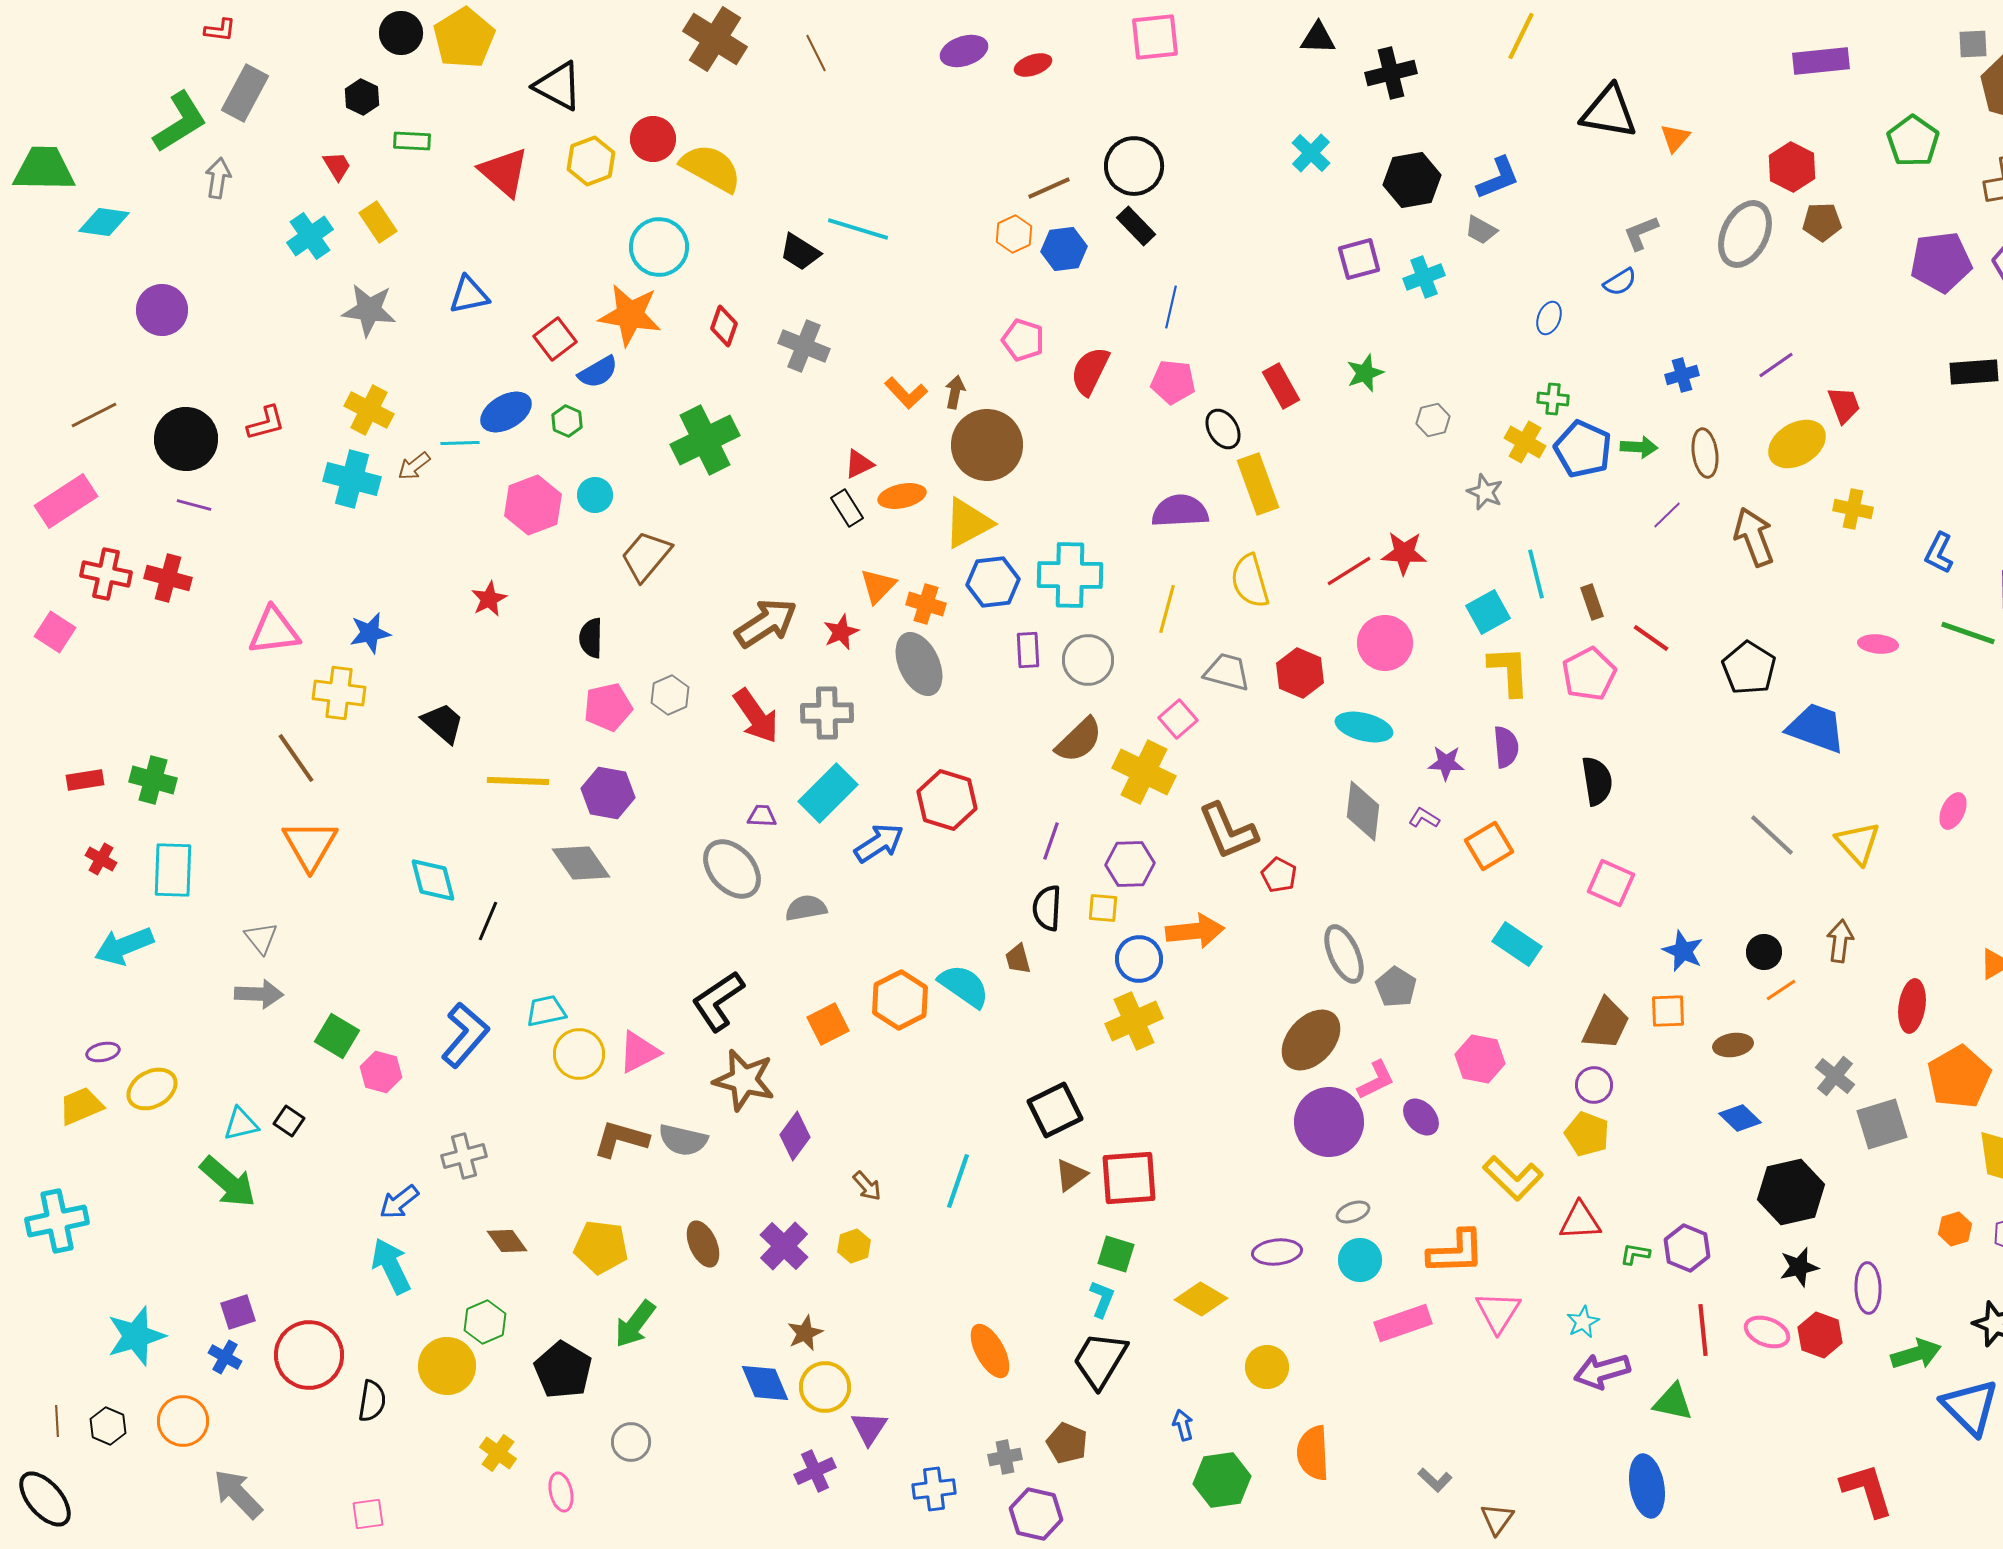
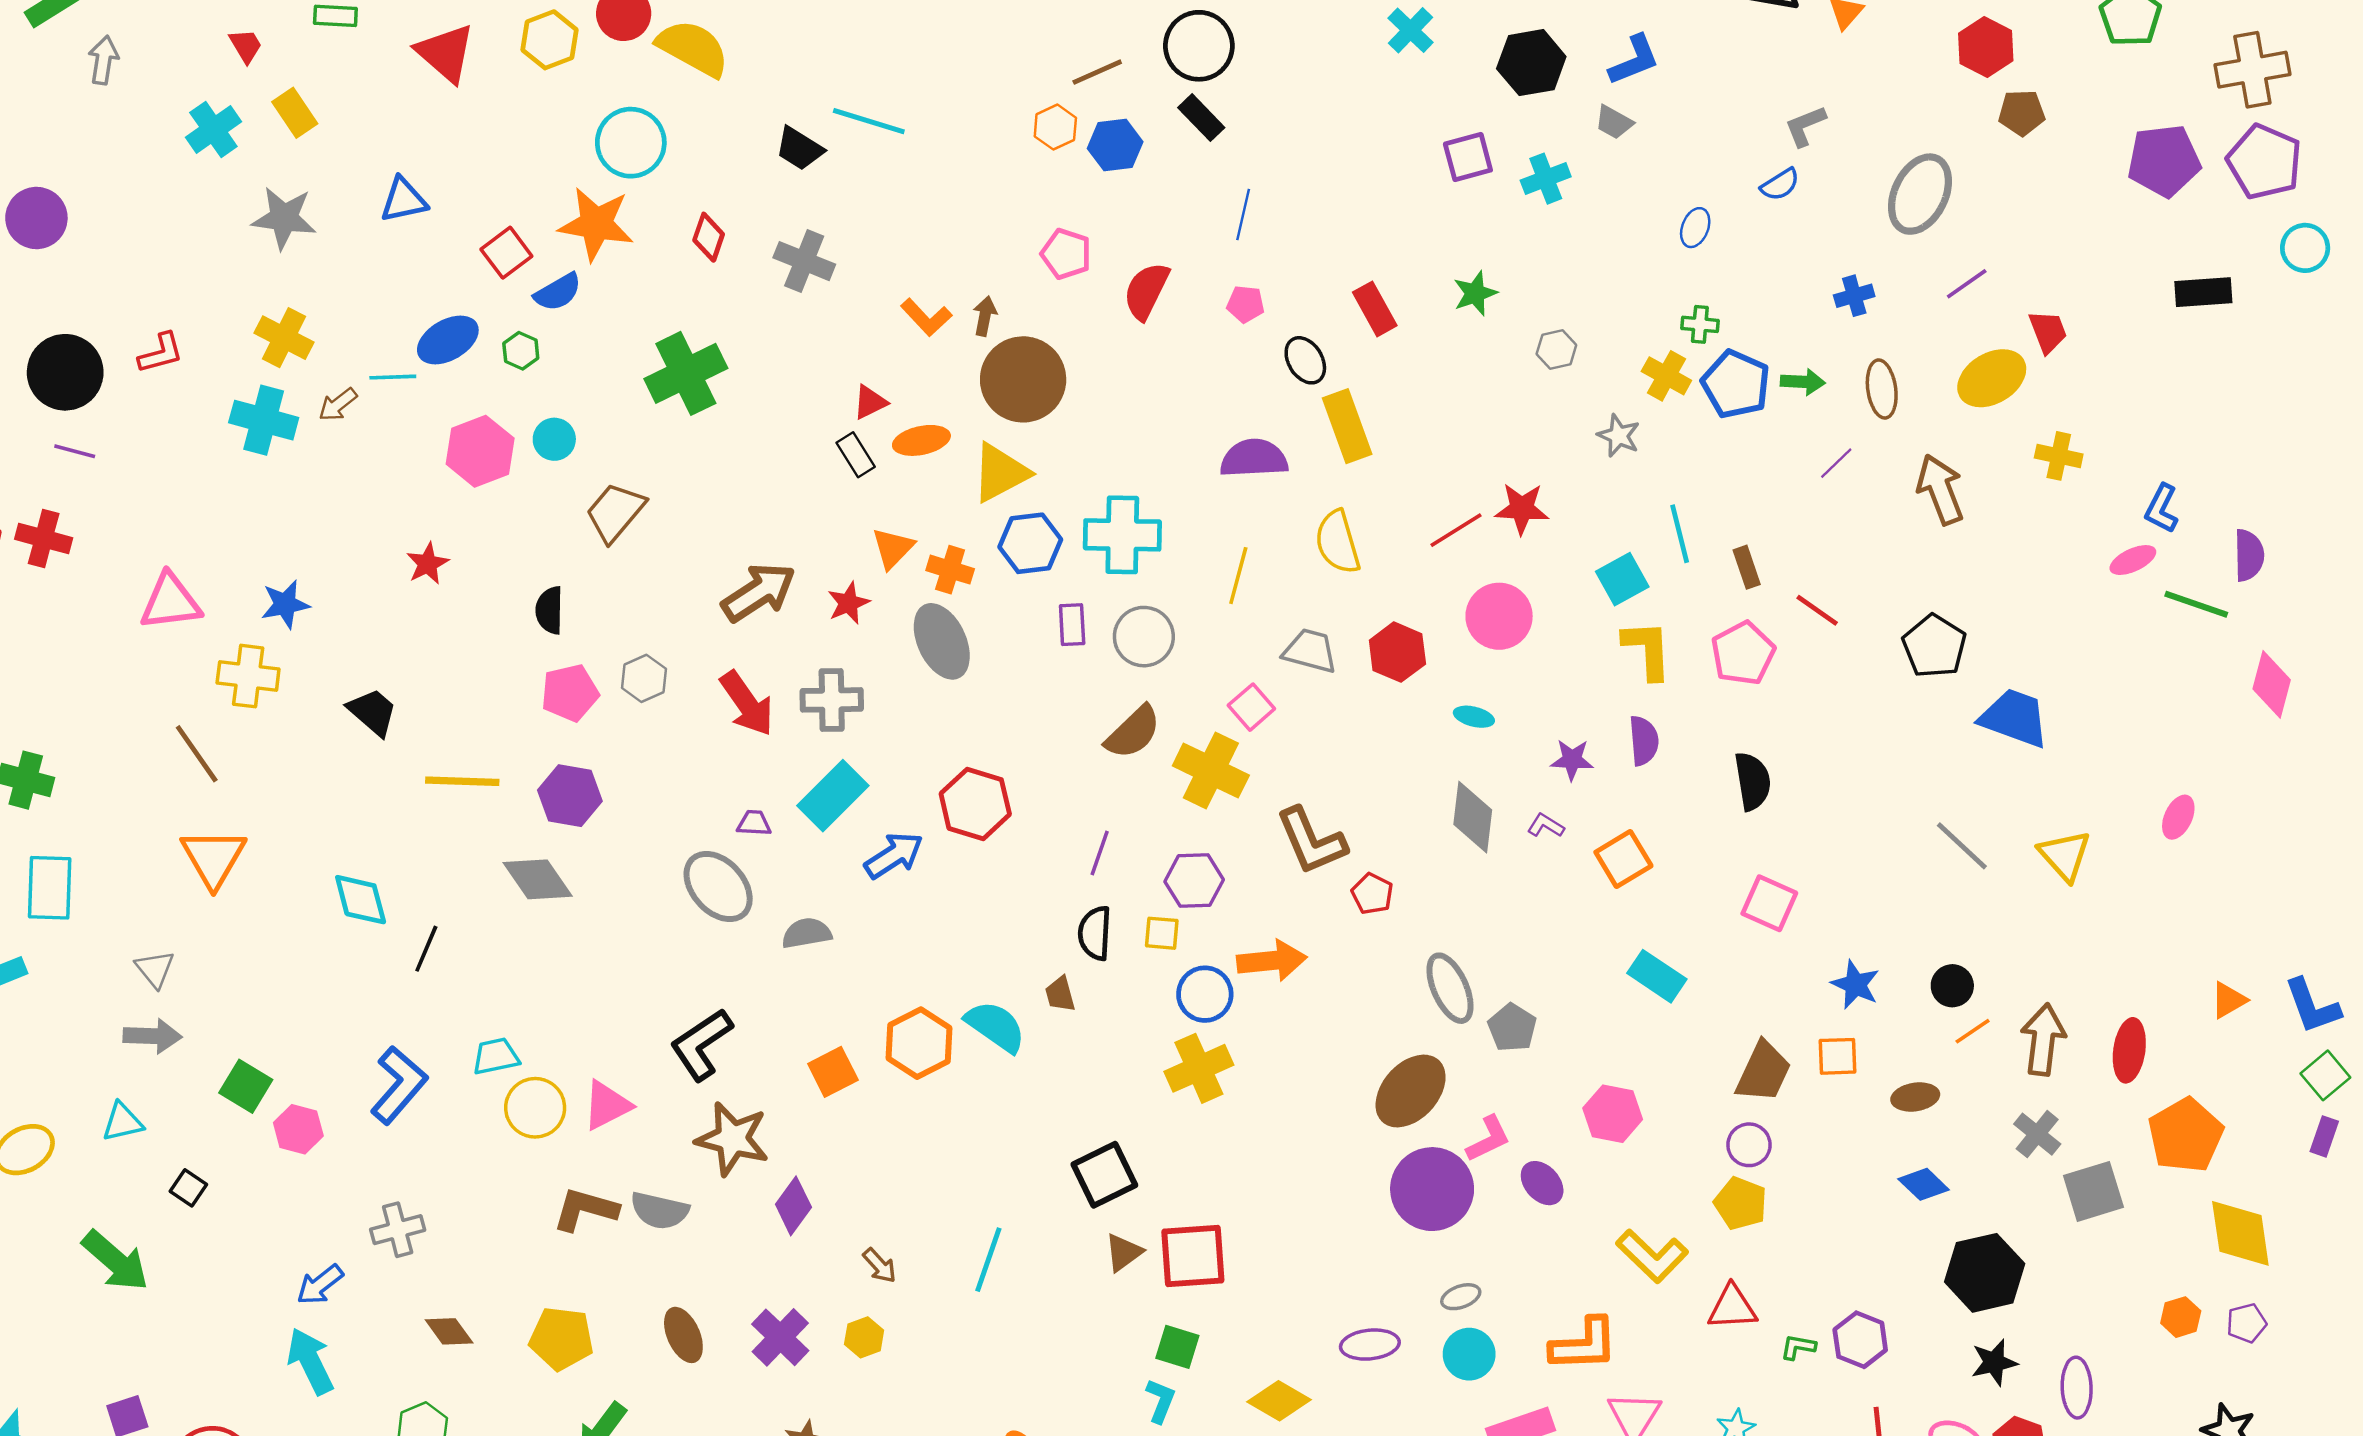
gray ellipse: (1745, 234) -> (1920, 194), moved
pink pentagon: (1173, 382) -> (1246, 304), size x0.7
pink ellipse: (1878, 644) -> (2133, 560), moved, turned -30
cyan ellipse: (1364, 727) -> (1474, 717), size x0.6
brown arrow: (1840, 941) -> (2043, 1040), moved, size x1.4
cyan triangle: (241, 1124) -> (123, 1122), moved

